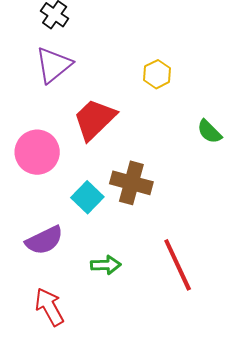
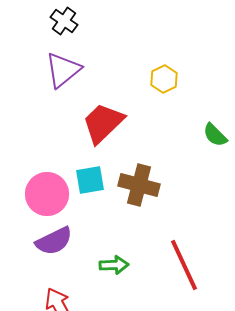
pink circle: (37, 152) -> (47, 194), moved
cyan square: (87, 197) -> (90, 180), moved, turned 36

